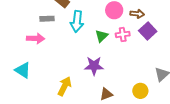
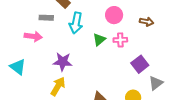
brown arrow: (137, 14) -> (147, 22), moved
purple square: (148, 31) -> (140, 64), moved
purple star: (94, 66) -> (63, 62), moved

